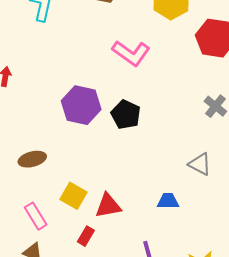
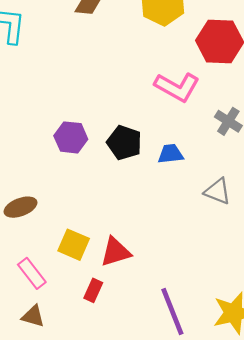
pink L-shape: (131, 53) -> (177, 87), moved
purple hexagon: (81, 105) -> (71, 137), size x0.7
blue trapezoid: (168, 201) -> (171, 154), moved

